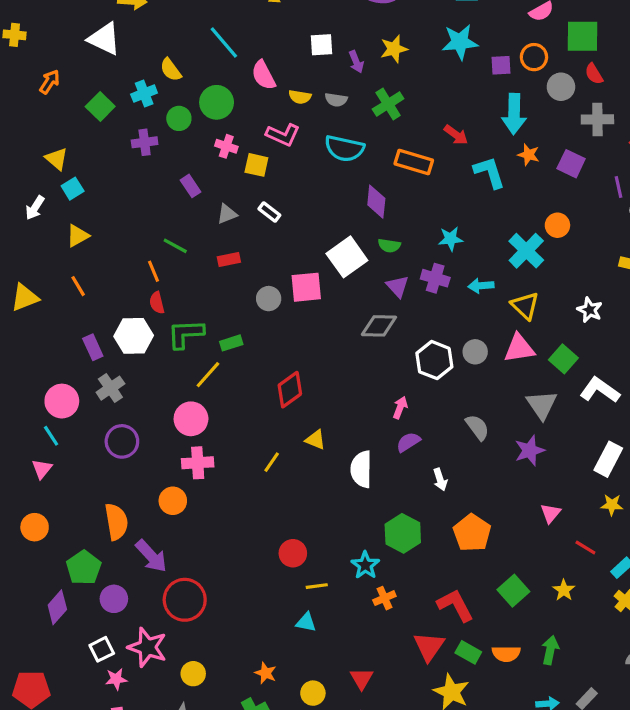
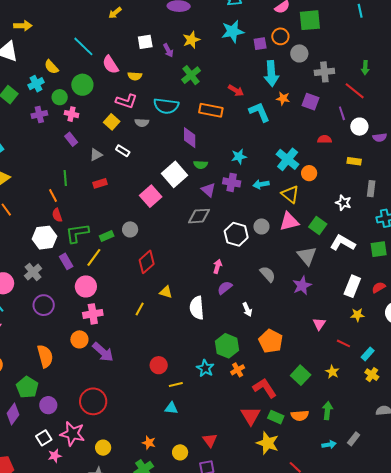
red semicircle: (594, 74) -> (325, 139), moved, turned 128
gray semicircle: (336, 100) -> (142, 123), moved
pink cross: (226, 146) -> (71, 114), moved
yellow square: (256, 165) -> (112, 122), turned 35
orange circle: (557, 225) -> (309, 173), moved
green line: (175, 246) -> (65, 178), turned 63
pink square: (306, 287) -> (151, 196), turned -30
gray circle: (269, 299) -> (130, 229), moved
white star: (590, 310) -> (343, 203), moved
purple rectangle: (93, 347) -> (66, 261), moved
purple arrow: (151, 556) -> (103, 352), moved
orange cross: (384, 598) -> (238, 370), moved

